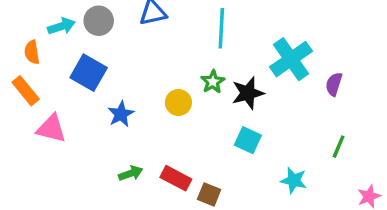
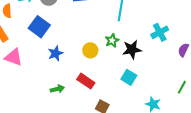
cyan cross: (291, 59) -> (160, 32), size x0.7
red rectangle: (176, 178) -> (86, 81), moved

